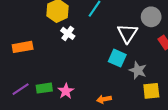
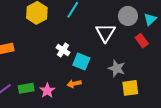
white cross: (68, 33) -> (63, 50), moved
cyan square: (117, 58) -> (81, 61), moved
orange arrow: (104, 99) -> (74, 84), moved

